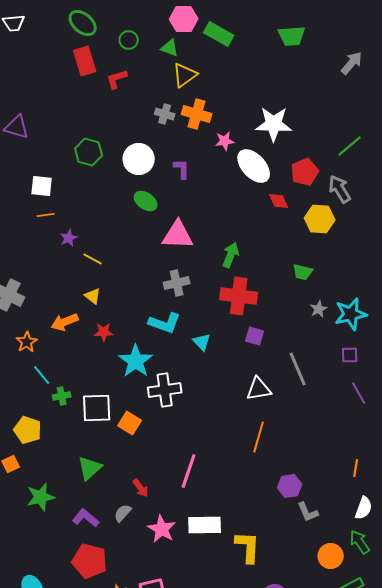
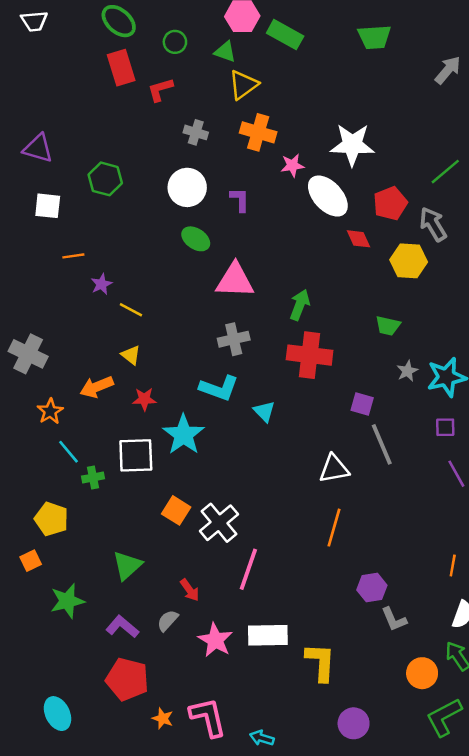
gray cross: (165, 114) -> (196, 132), moved
green hexagon: (89, 152) -> (105, 179), moved
white square: (42, 186) -> (48, 206), moved
purple square: (255, 336) -> (362, 404), moved
white cross: (165, 390) -> (219, 523), moved, turned -32
white square: (97, 408) -> (136, 455), moved

